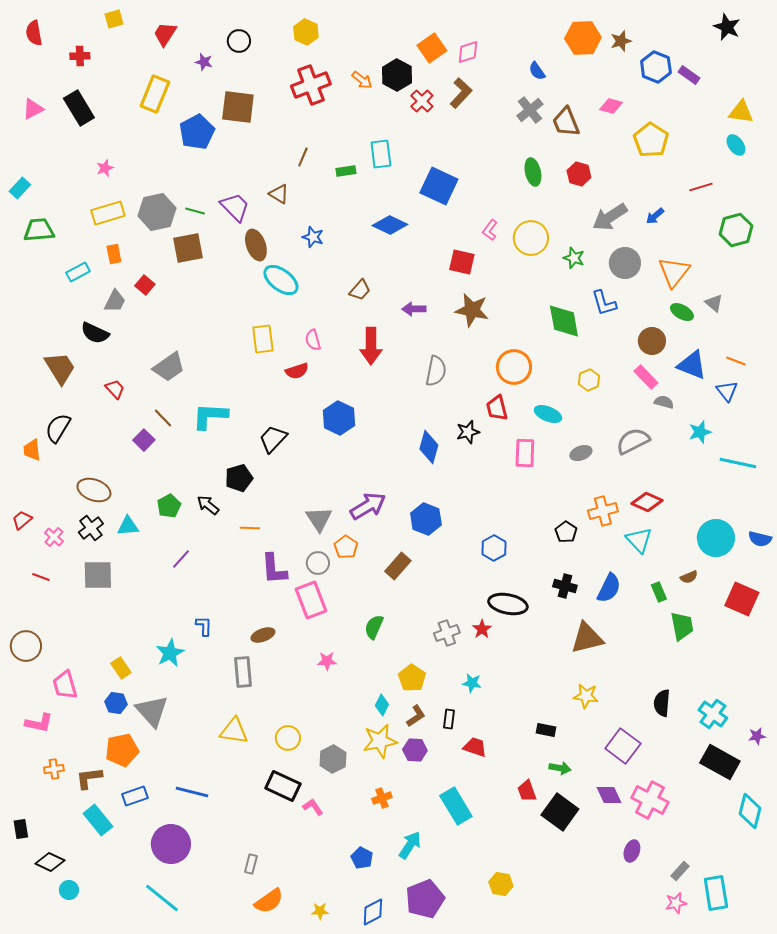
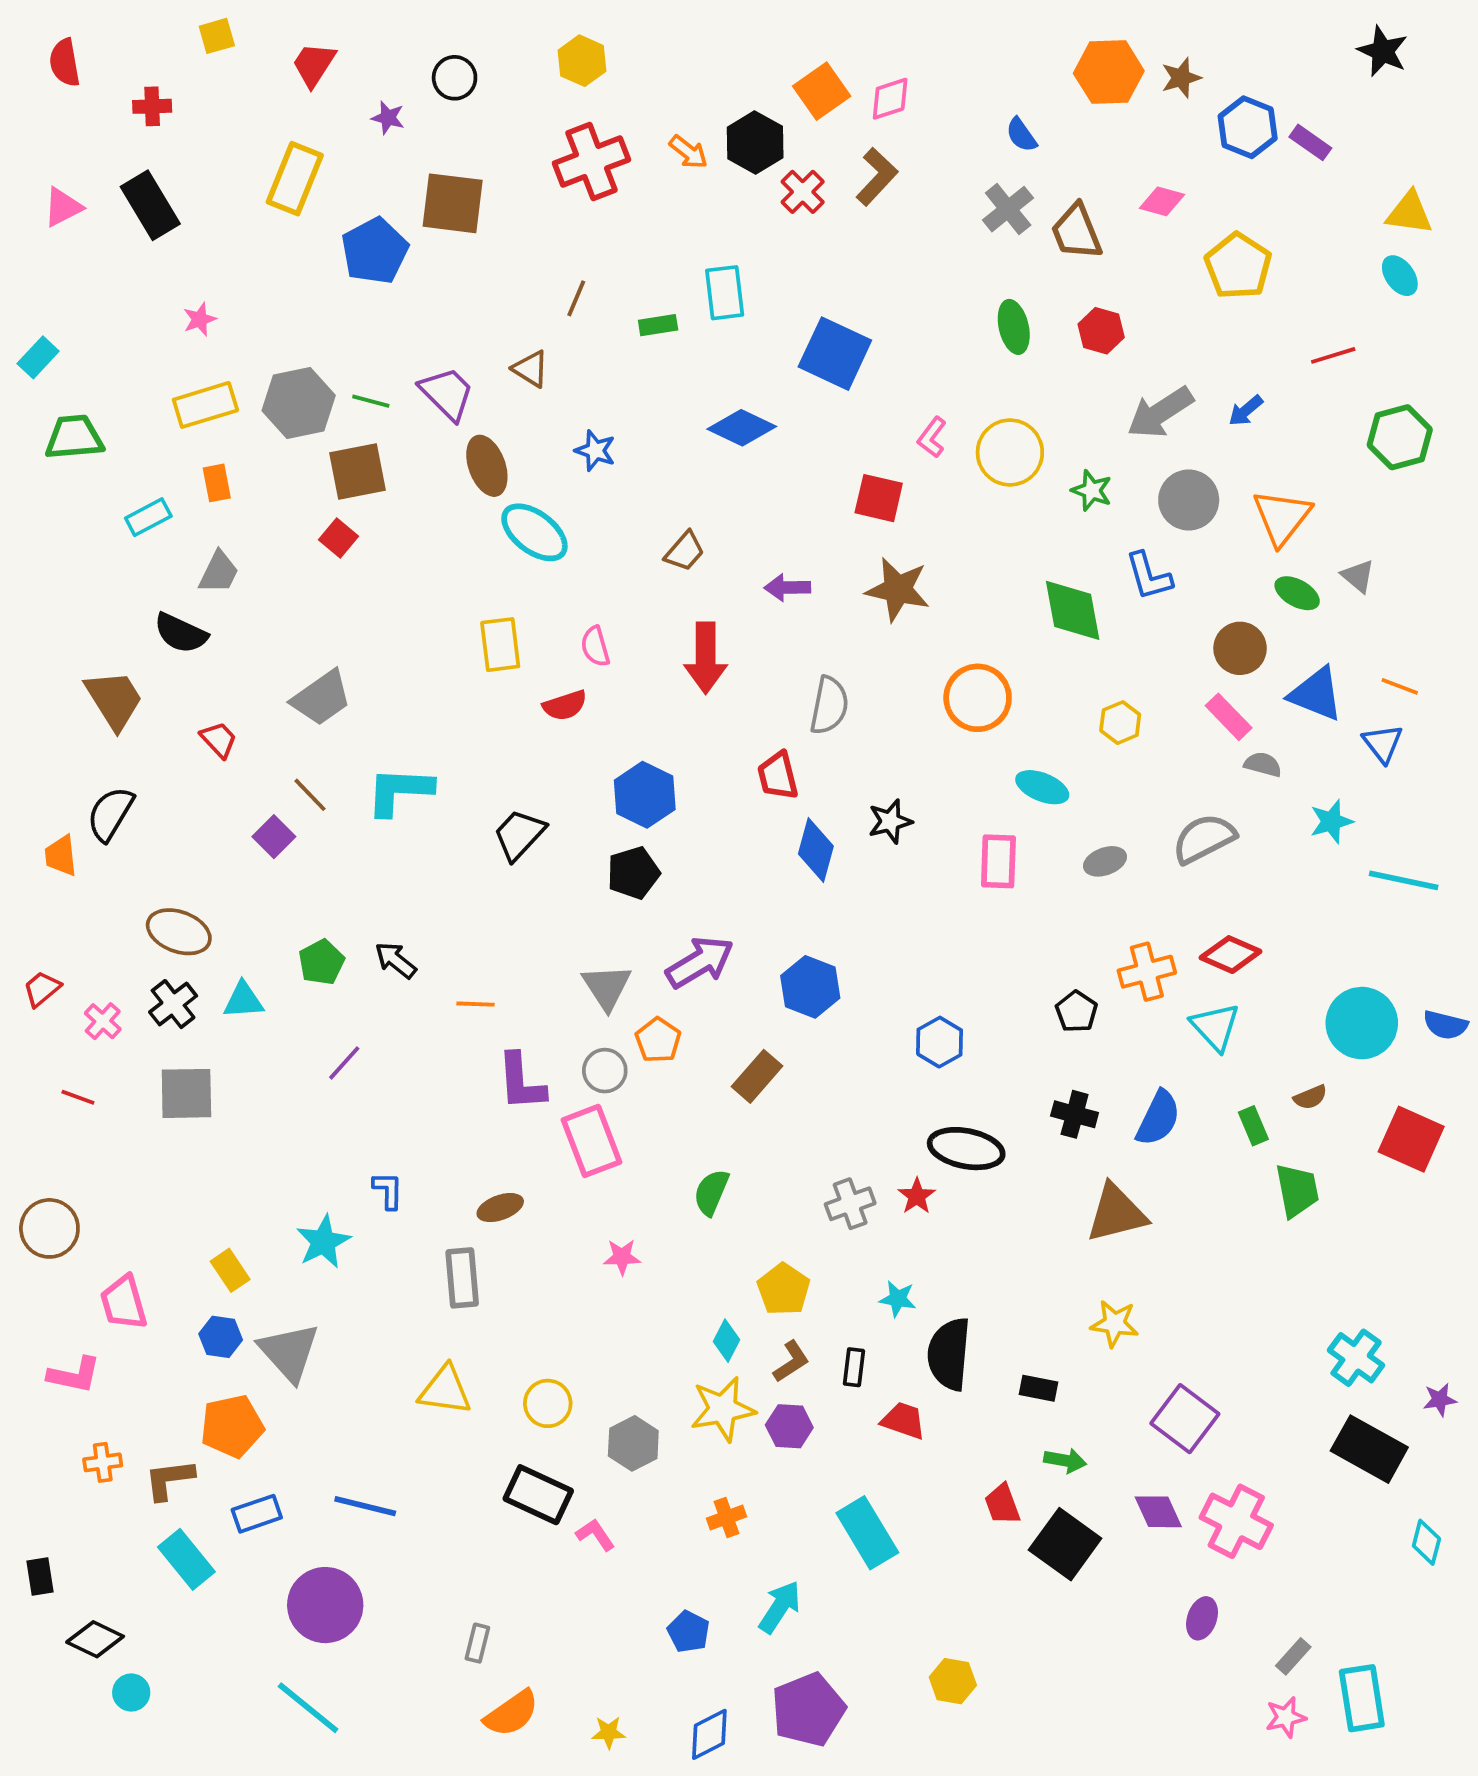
red square: (145, 285) -> (339, 538), moved
red trapezoid: (497, 408) -> (778, 776), moved
black pentagon: (239, 478) -> (633, 873), moved
black semicircle: (662, 703) -> (949, 1354), moved, size x1.4
cyan diamond: (750, 811) -> (1426, 1542), size x0.7

